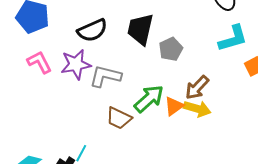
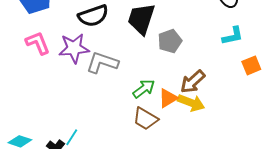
cyan L-shape: (233, 38) -> (233, 36), size x0.7
green arrow: (149, 99) -> (144, 89), size x0.7
brown trapezoid: (119, 118) -> (145, 119), moved

